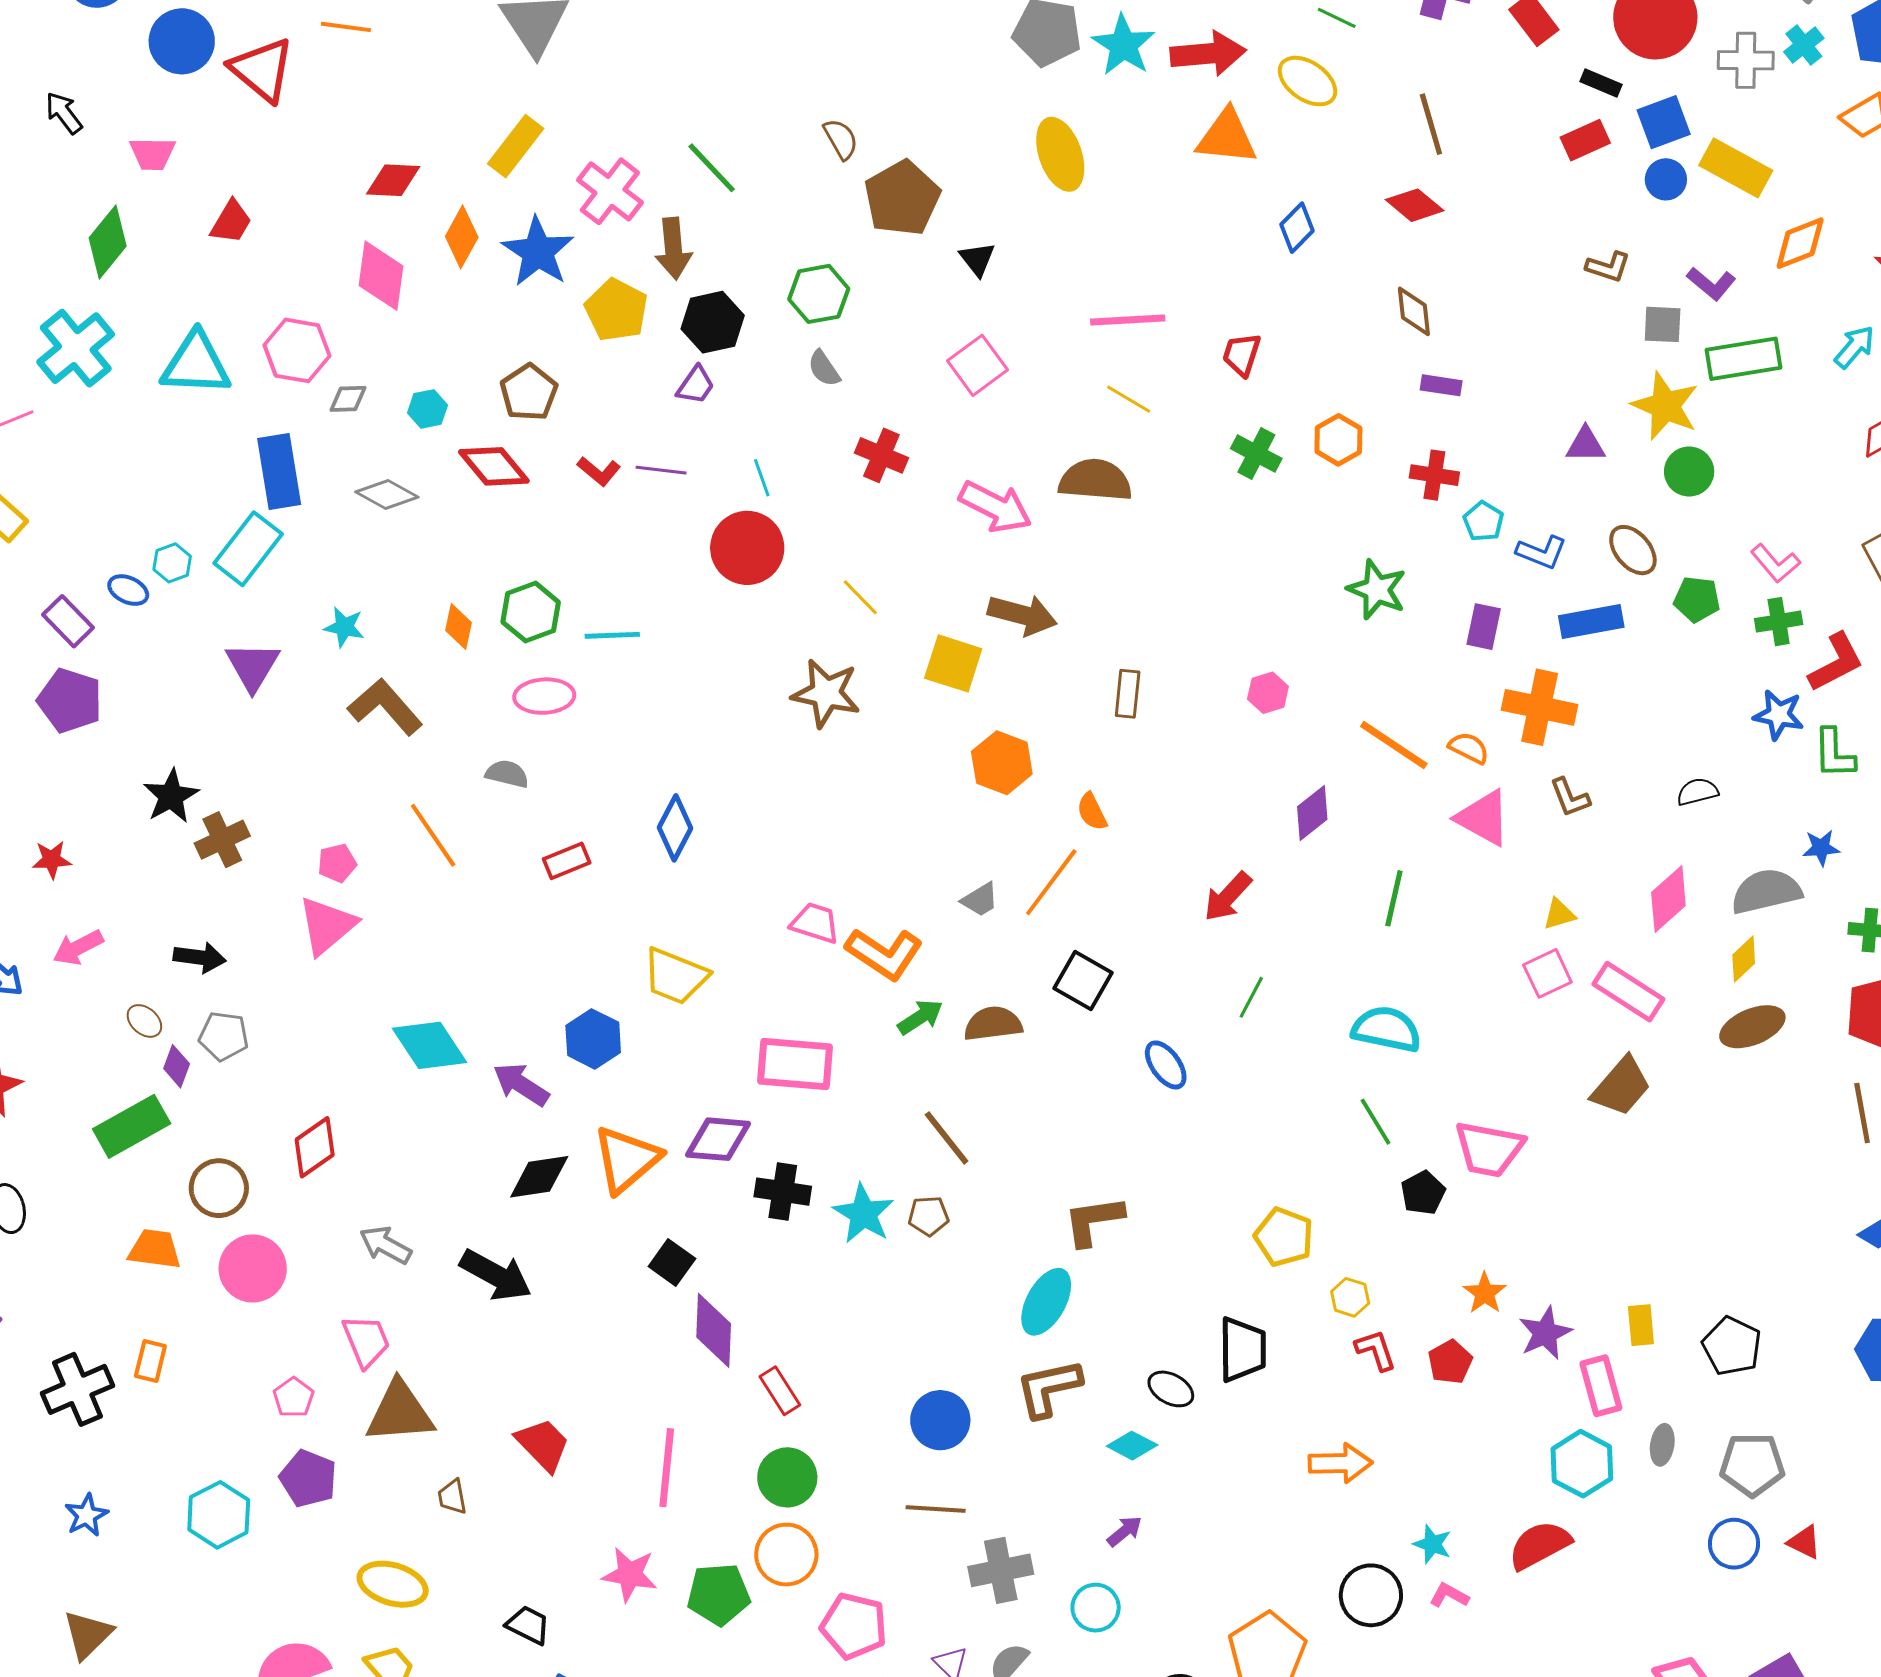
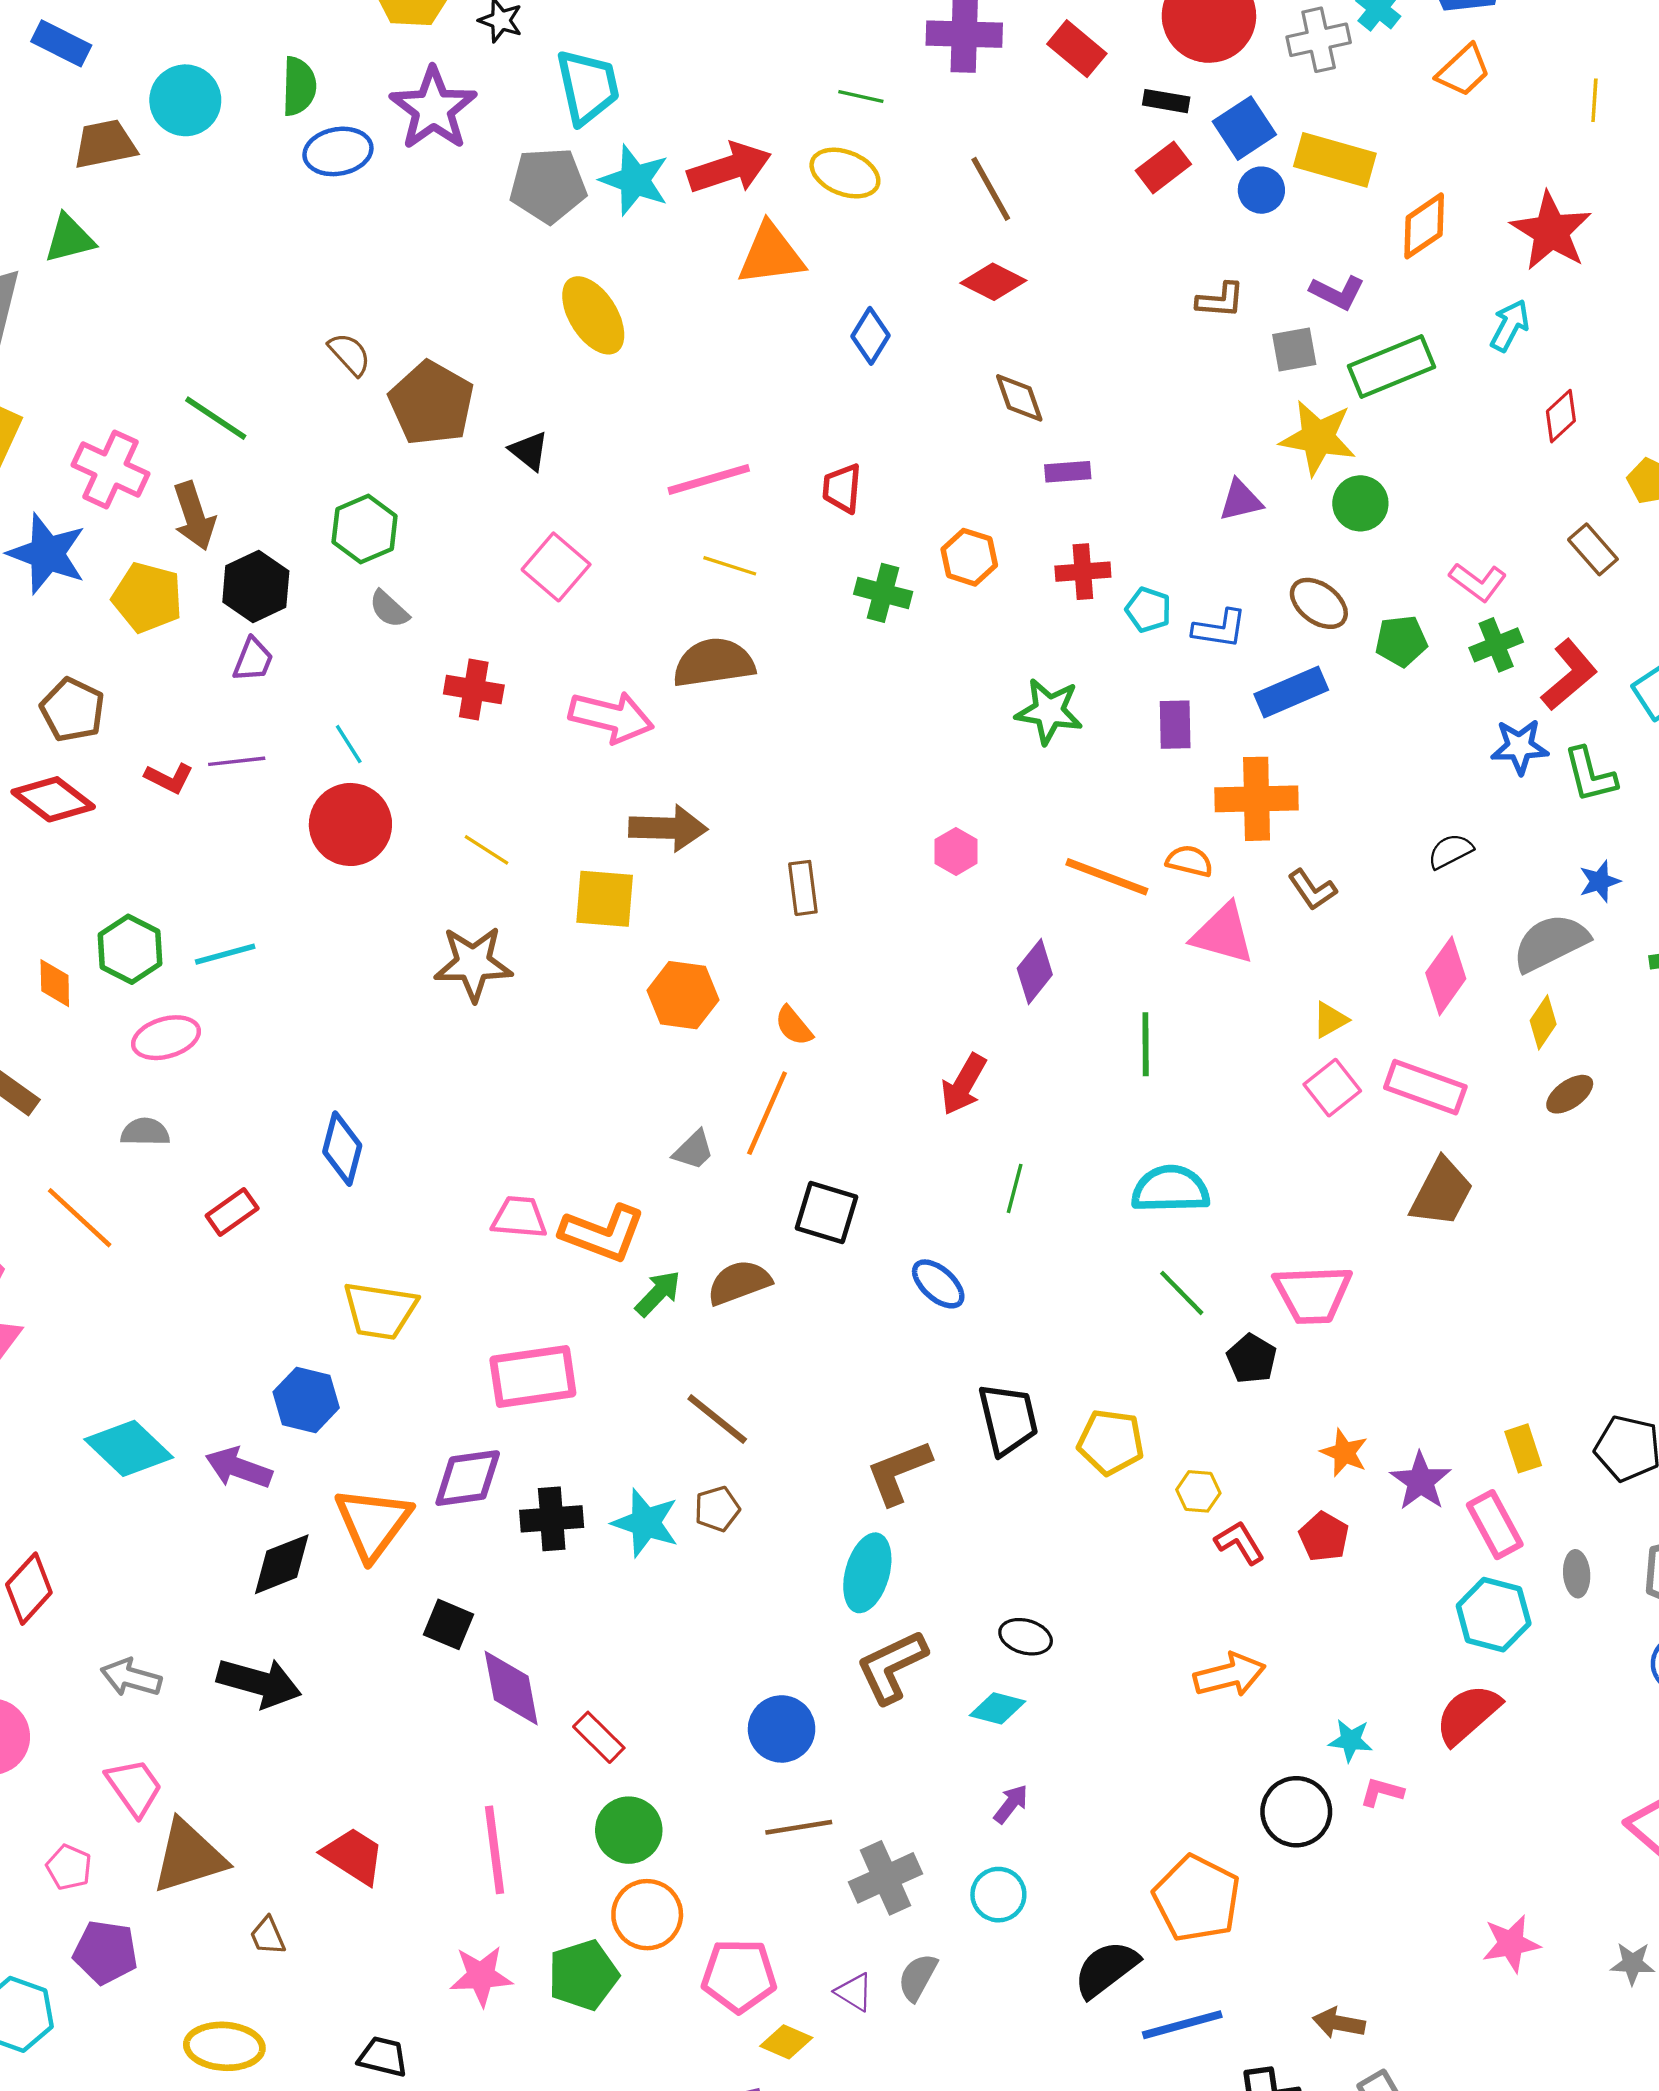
brown ellipse: (1752, 1027) -> (1570, 1094), size x0.7
black trapezoid: (1243, 1350) -> (1008, 1419), moved

